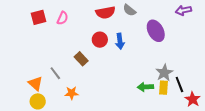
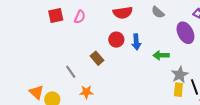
gray semicircle: (129, 10) -> (158, 12), moved
purple ellipse: (156, 31) -> (185, 33), moved
orange triangle: (35, 83) -> (36, 92), moved
green arrow: (145, 87) -> (161, 55), moved

